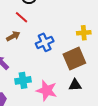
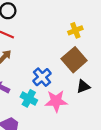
blue cross: (45, 42) -> (42, 77), moved
cyan cross: (23, 80) -> (29, 98), turned -35

